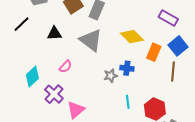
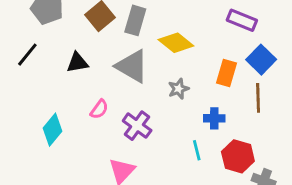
yellow diamond: (132, 37) -> (176, 43), moved
blue cross: (127, 68) -> (214, 118), moved
gray star: (111, 76) -> (178, 89), moved
purple cross: (54, 94) -> (137, 126), moved

